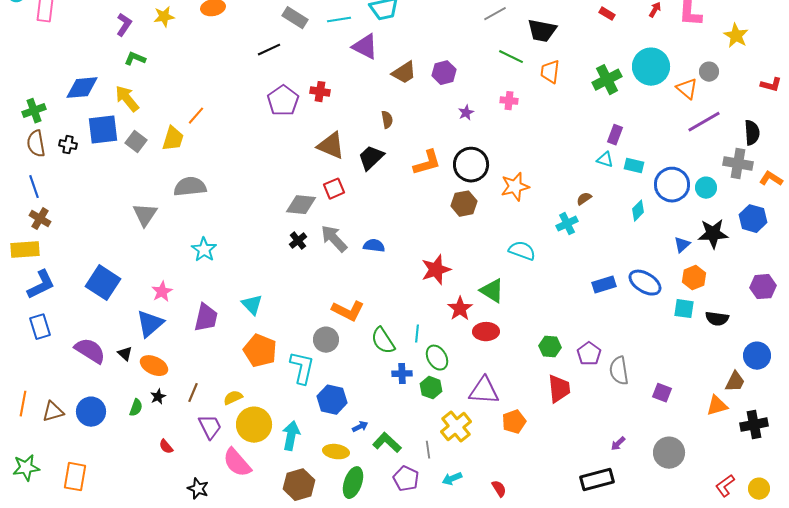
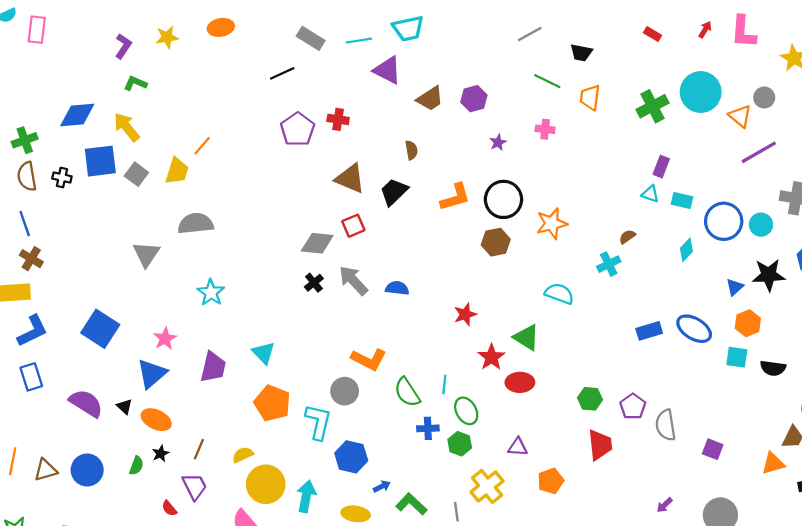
black trapezoid: (542, 31) -> (581, 53), size x0.7
red star: (436, 270) -> (465, 314), size x0.7
purple triangle: (484, 391) -> (518, 447), size x0.6
purple trapezoid: (210, 427) -> (195, 486), moved

